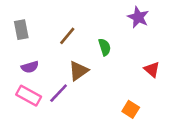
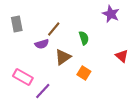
purple semicircle: (30, 67) -> (42, 44), moved
purple line: (59, 93) -> (43, 91), moved
orange square: (131, 109) -> (84, 73), moved

